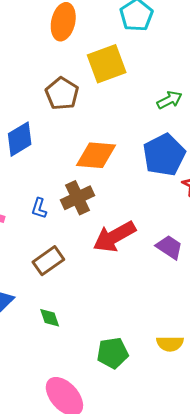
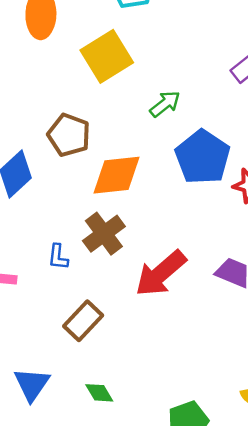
brown pentagon: (62, 94) -> (69, 135), moved
green arrow: (169, 100) -> (165, 104), moved

